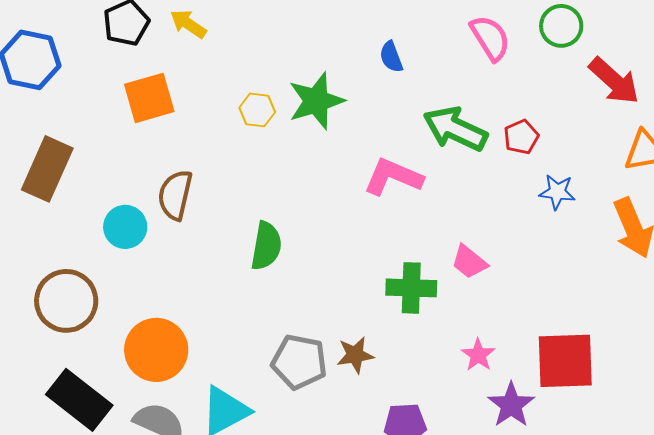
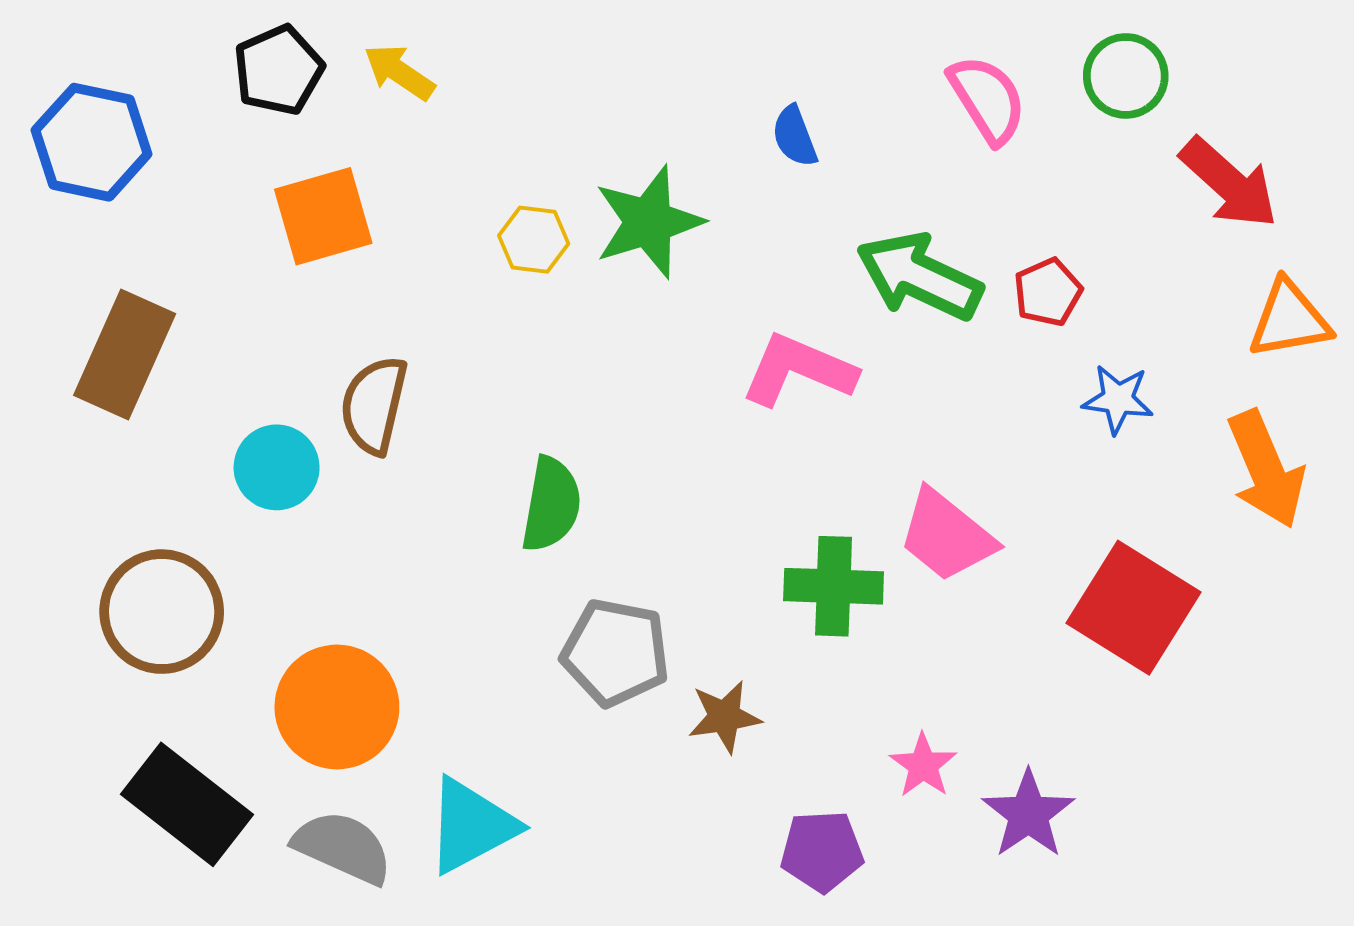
pink trapezoid: (469, 262) -> (947, 536), size x1.4
pink star: (478, 355) -> (923, 765), moved
red square: (565, 361) -> (1133, 608), moved, turned 34
gray pentagon: (299, 362) -> (615, 652), moved

